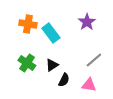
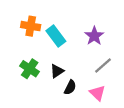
purple star: (87, 22) -> (94, 36), moved
pink triangle: (89, 85) -> (98, 93), turned 35

